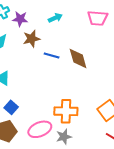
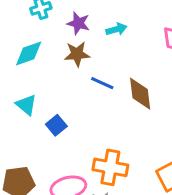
purple star: (20, 19) -> (78, 23), moved
blue square: (11, 107) -> (56, 125), moved

